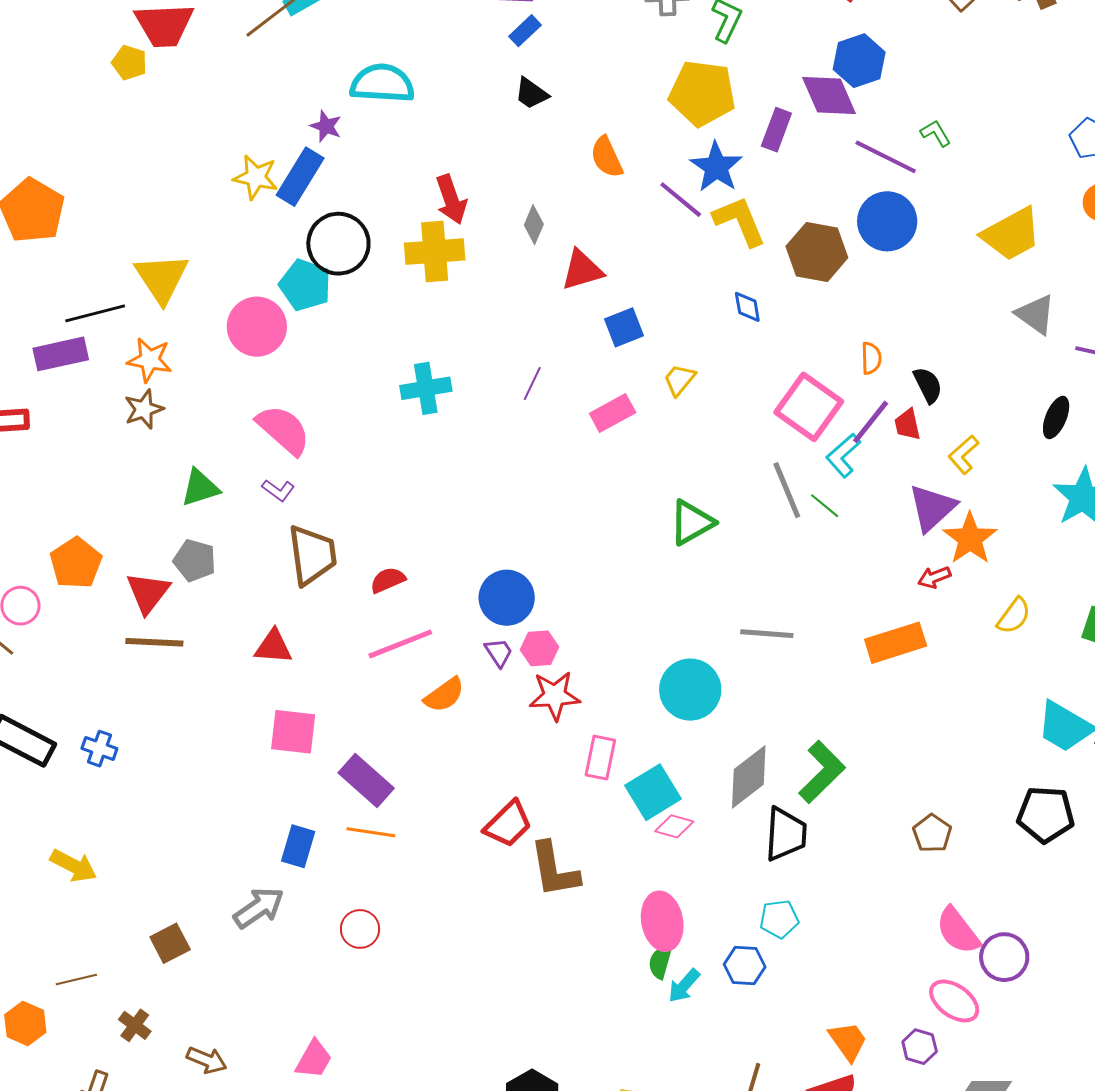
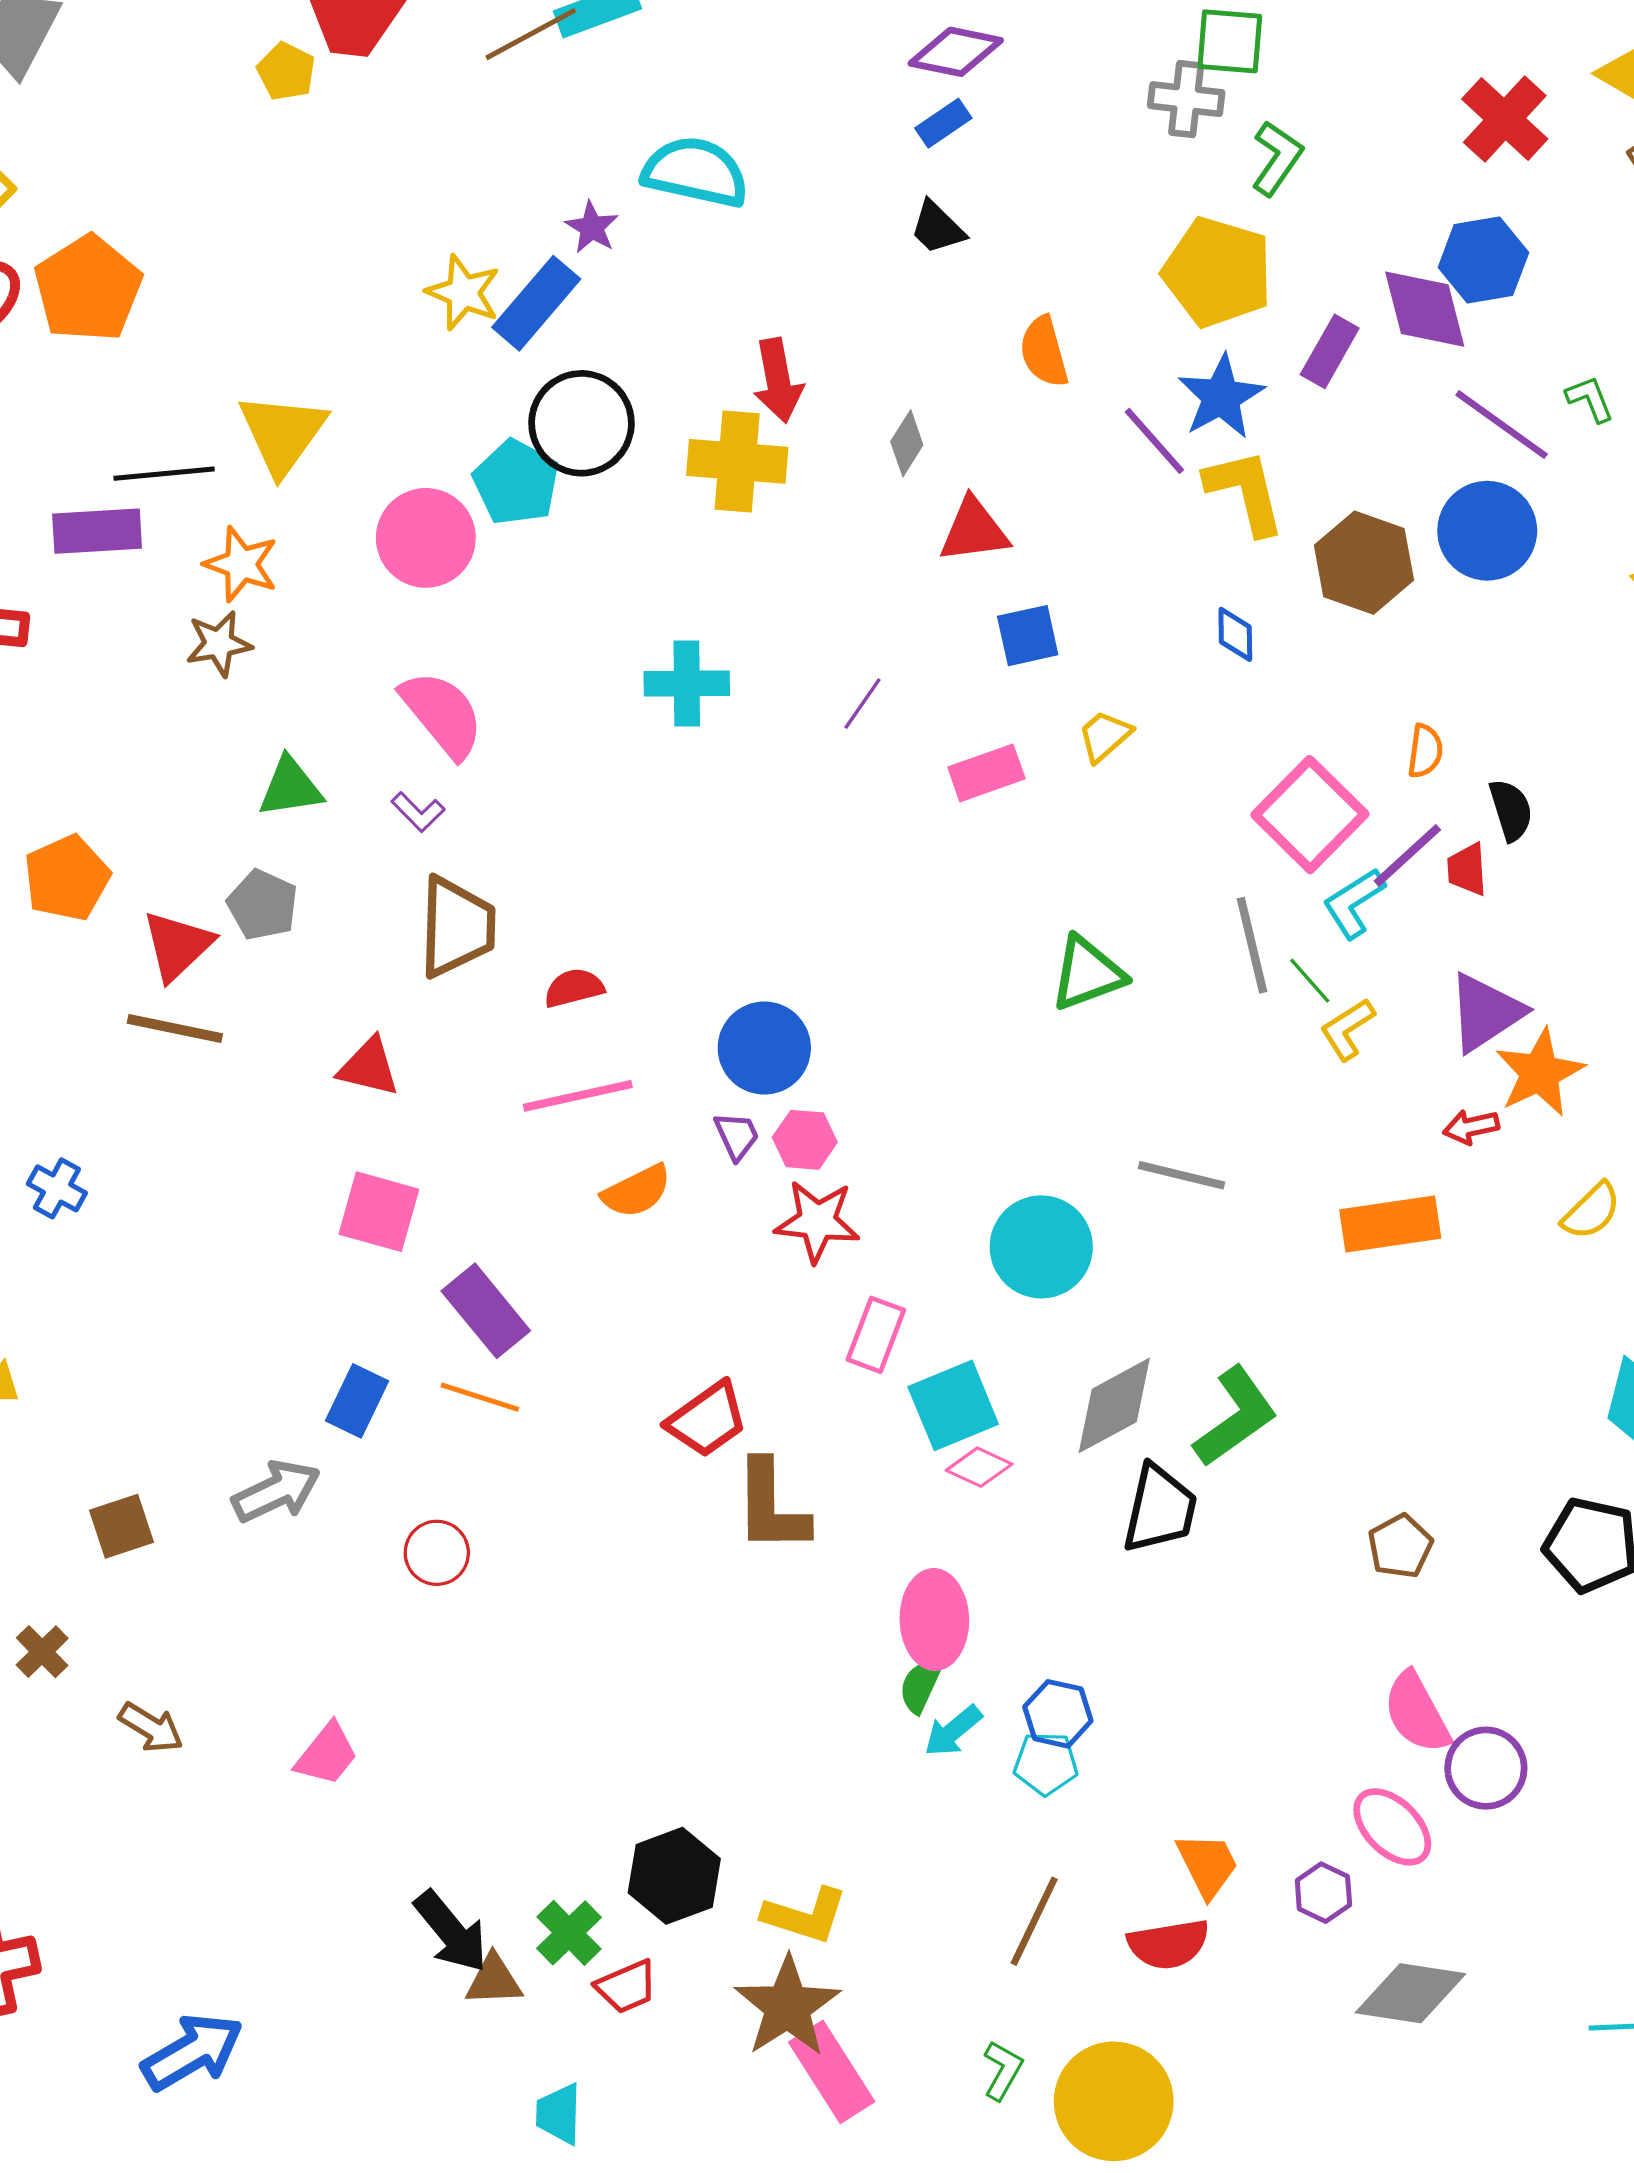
yellow L-shape: (964, 455) -> (1347, 1029), moved
cyan pentagon: (779, 919) -> (1046, 1763), moved

